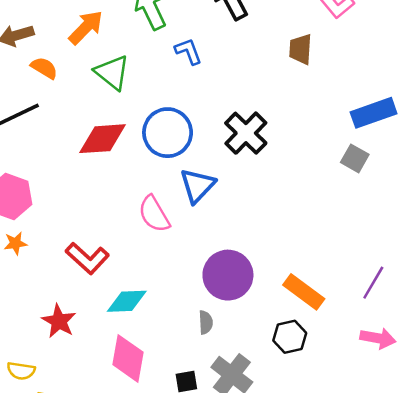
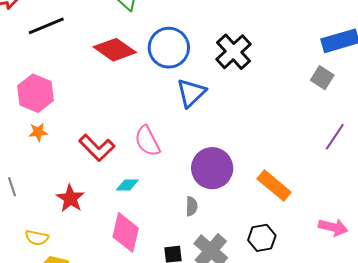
red diamond: (102, 139) -> (115, 50), turned 36
pink semicircle: (154, 214) -> (147, 141), moved
purple line: (373, 283) -> (335, 137), moved
cyan diamond: (127, 301) -> (127, 185), size x0.7
black hexagon: (290, 337) -> (262, 238), moved

